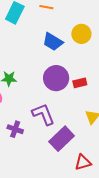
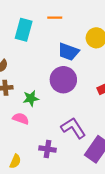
purple circle: (56, 78) -> (63, 80), moved

